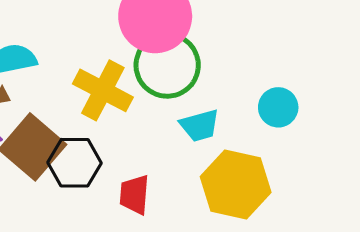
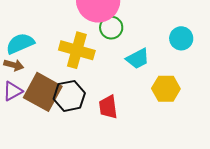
green circle: (167, 65) -> (111, 28), size x0.6
yellow hexagon: (236, 184) -> (166, 89), size x0.7

